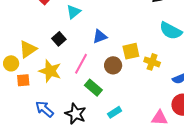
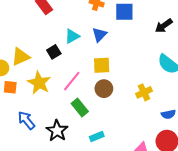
cyan triangle: (74, 12) -> (72, 36), moved
blue triangle: (100, 37) -> (100, 35), moved, turned -35
yellow square: (131, 51) -> (102, 65), moved
yellow cross: (152, 62) -> (144, 92), turned 35

